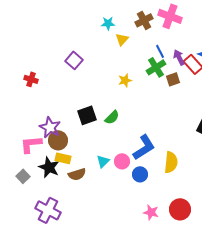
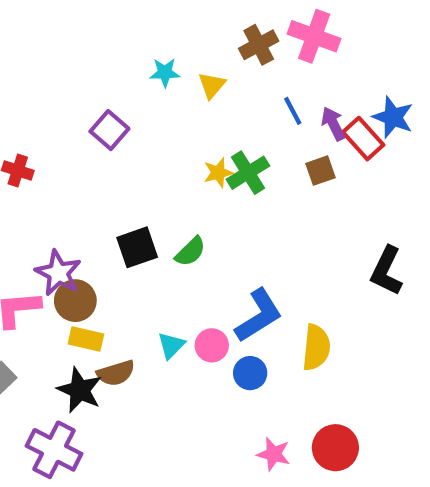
cyan star: (108, 23) -> (165, 72), moved
green cross: (156, 67) -> (248, 173), moved
black star: (49, 167) -> (80, 390), moved

